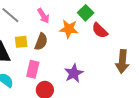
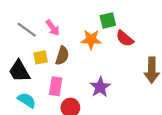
green square: (86, 13) -> (108, 21), turned 35
pink arrow: (43, 16) -> (53, 28), moved

